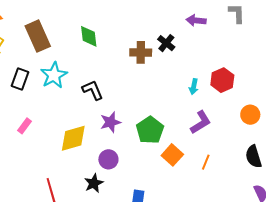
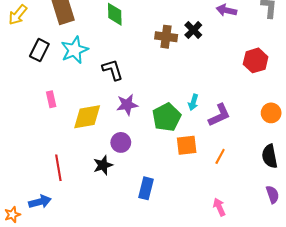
red hexagon: (222, 80) -> (256, 60), moved
cyan arrow: (194, 87) -> (193, 102), moved
pink rectangle: (25, 126) -> (51, 99), moved, turned -56
orange square: (172, 155) -> (187, 145), turned 35

